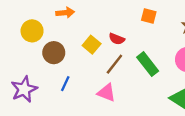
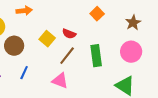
orange square: (149, 16) -> (97, 14), turned 32
green rectangle: (148, 64) -> (96, 56), turned 30

